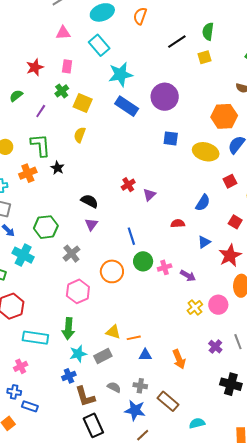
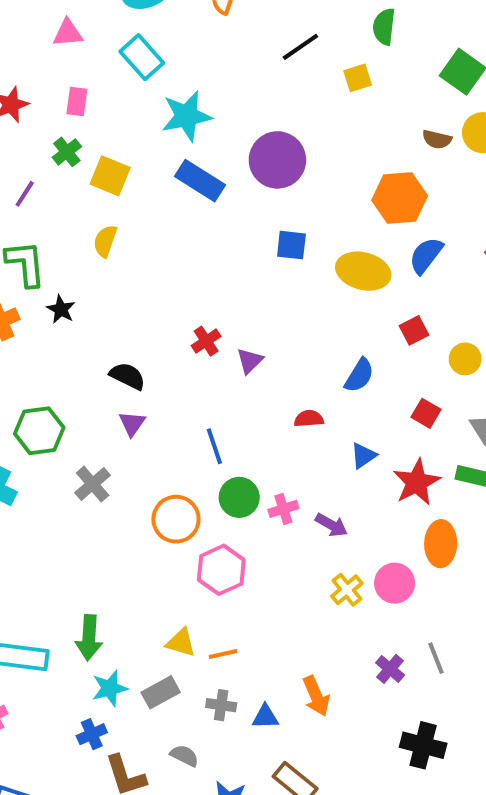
green semicircle: (208, 31) -> (384, 27), moved
pink hexagon: (78, 291) -> (221, 570), moved
blue triangle: (145, 355) -> (265, 717), moved
gray cross: (140, 386) -> (221, 705), moved

